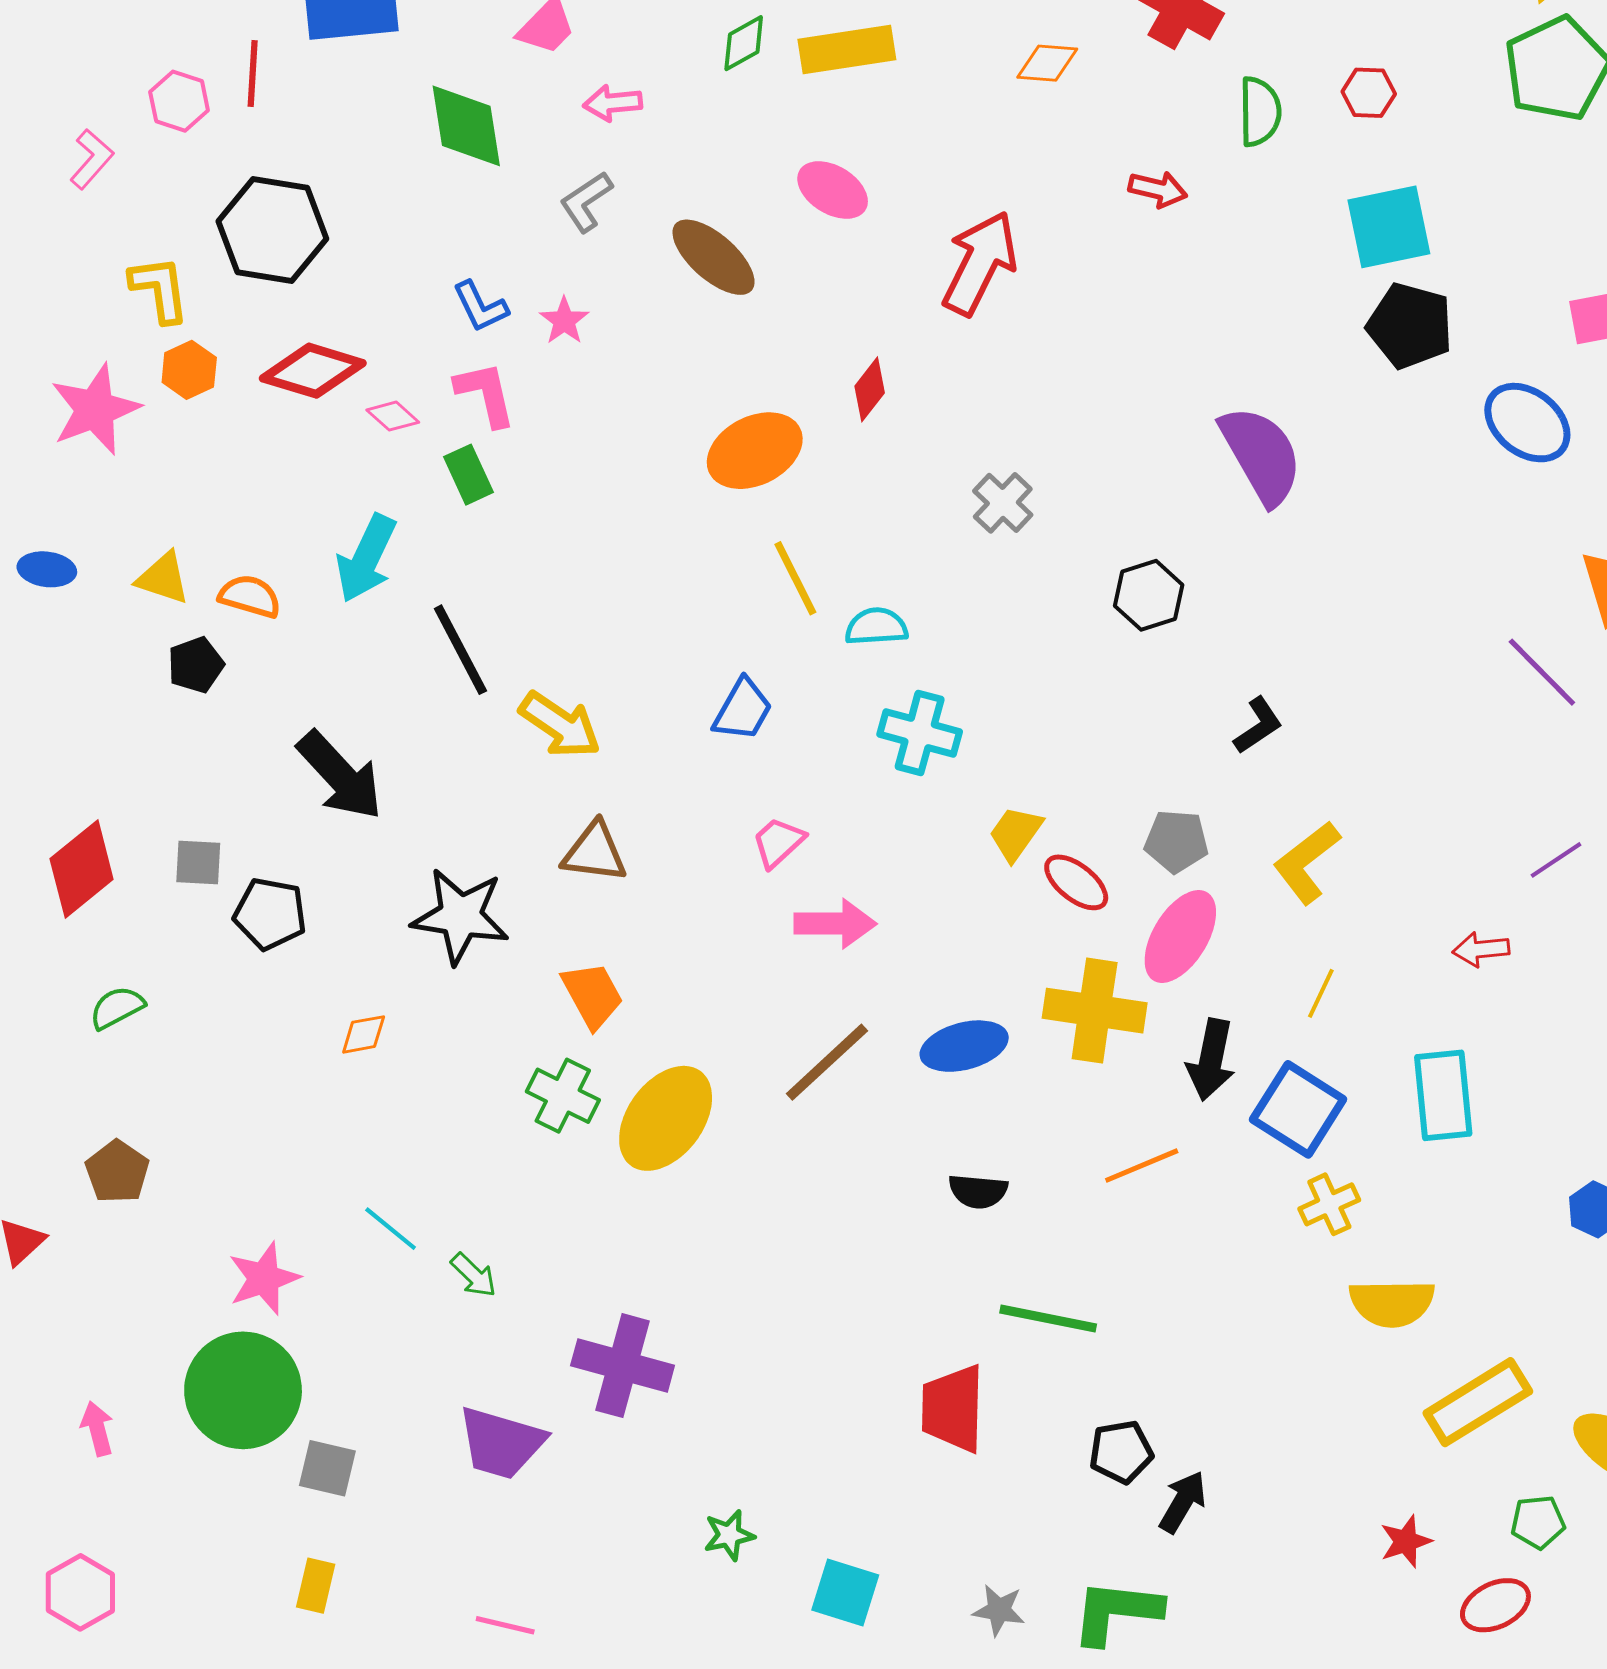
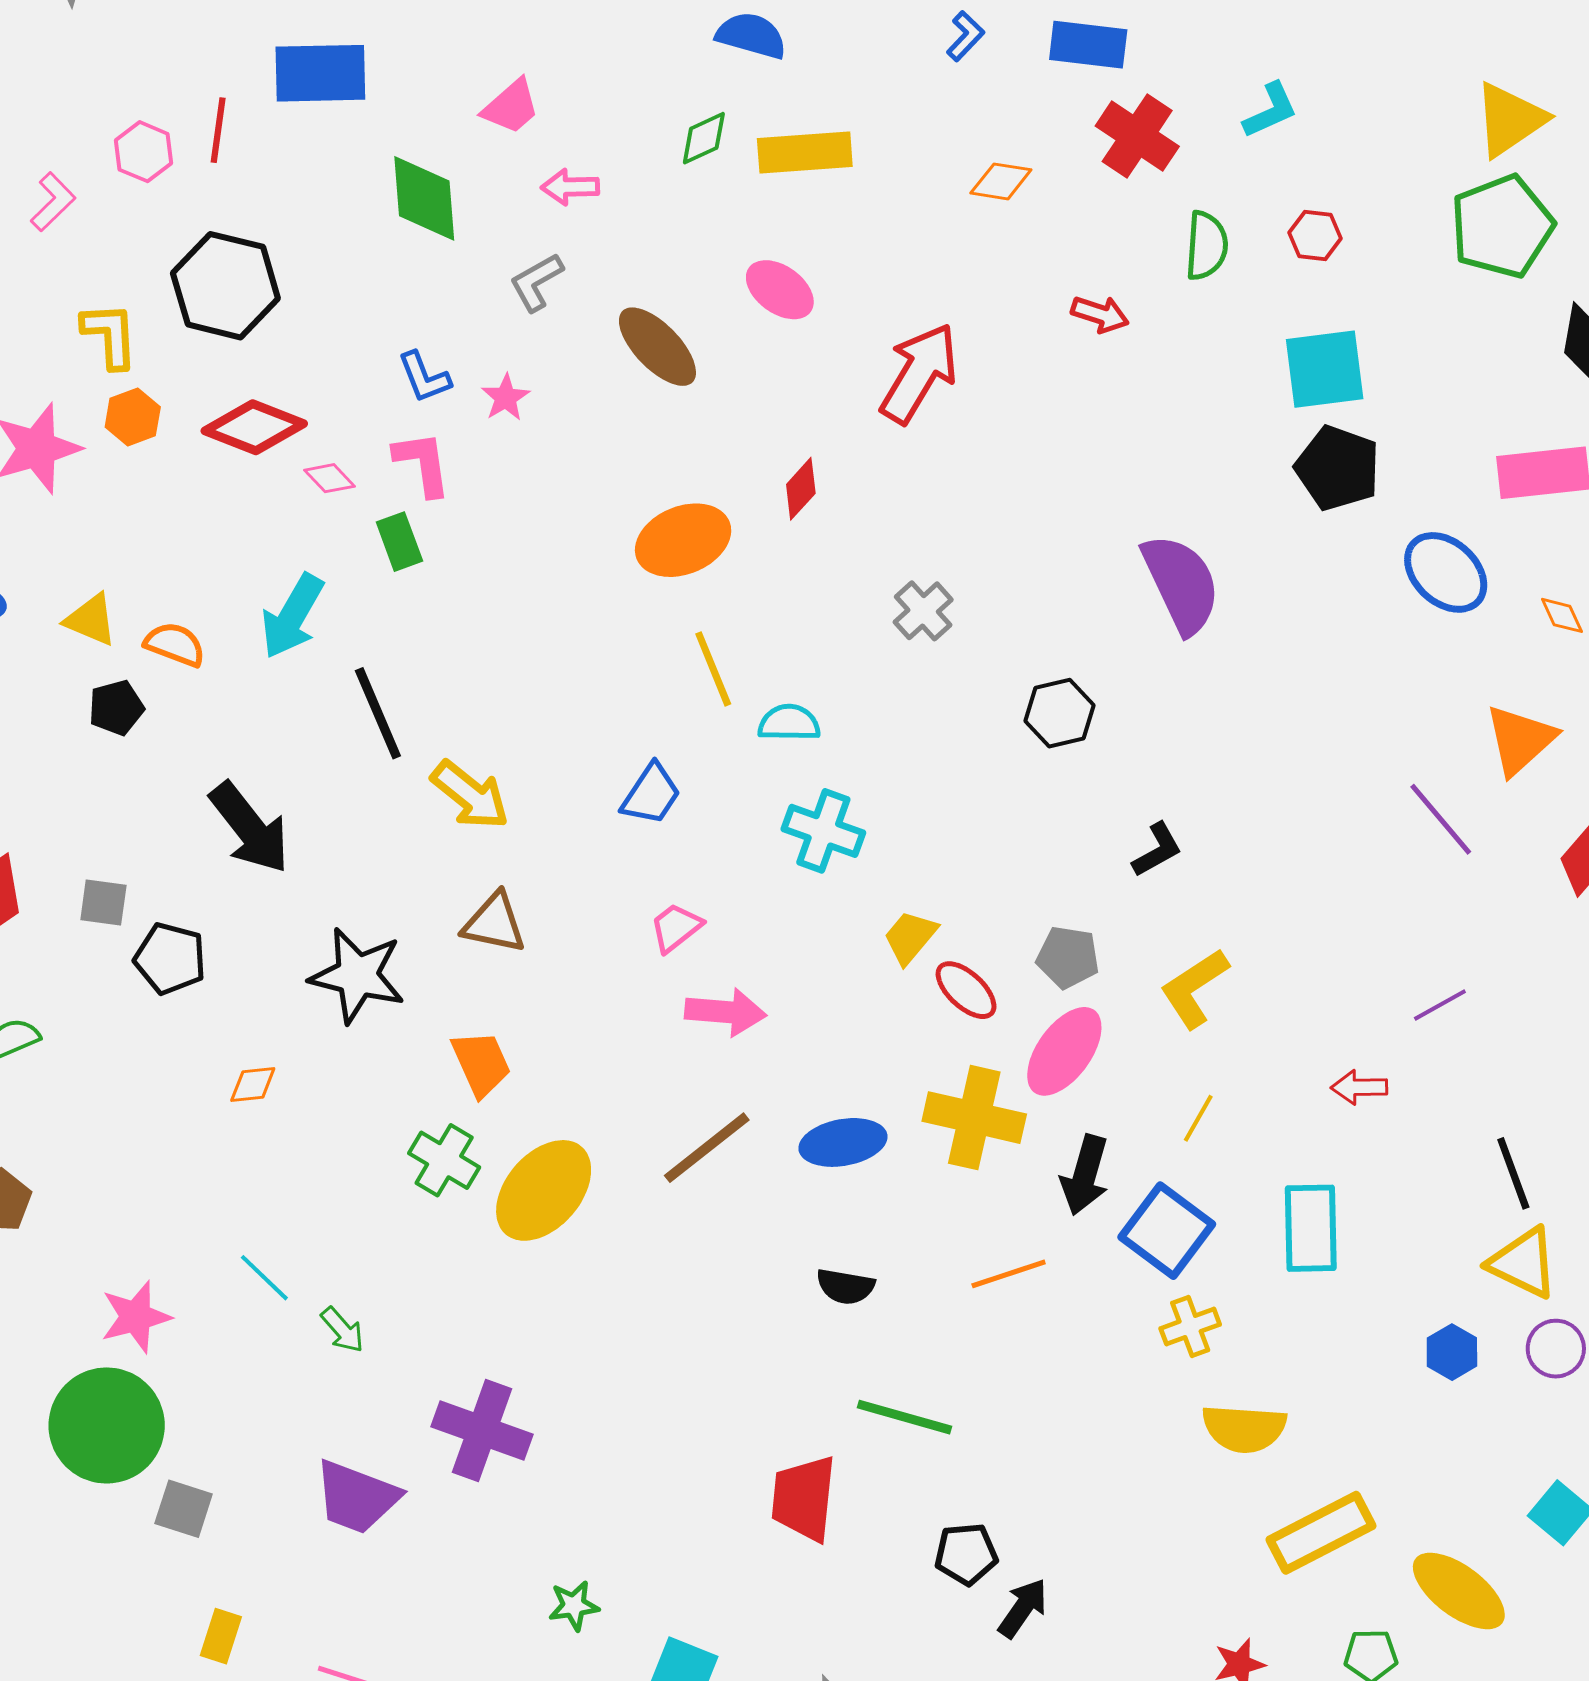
yellow rectangle: (316, 1586) -> (221, 1636), moved

